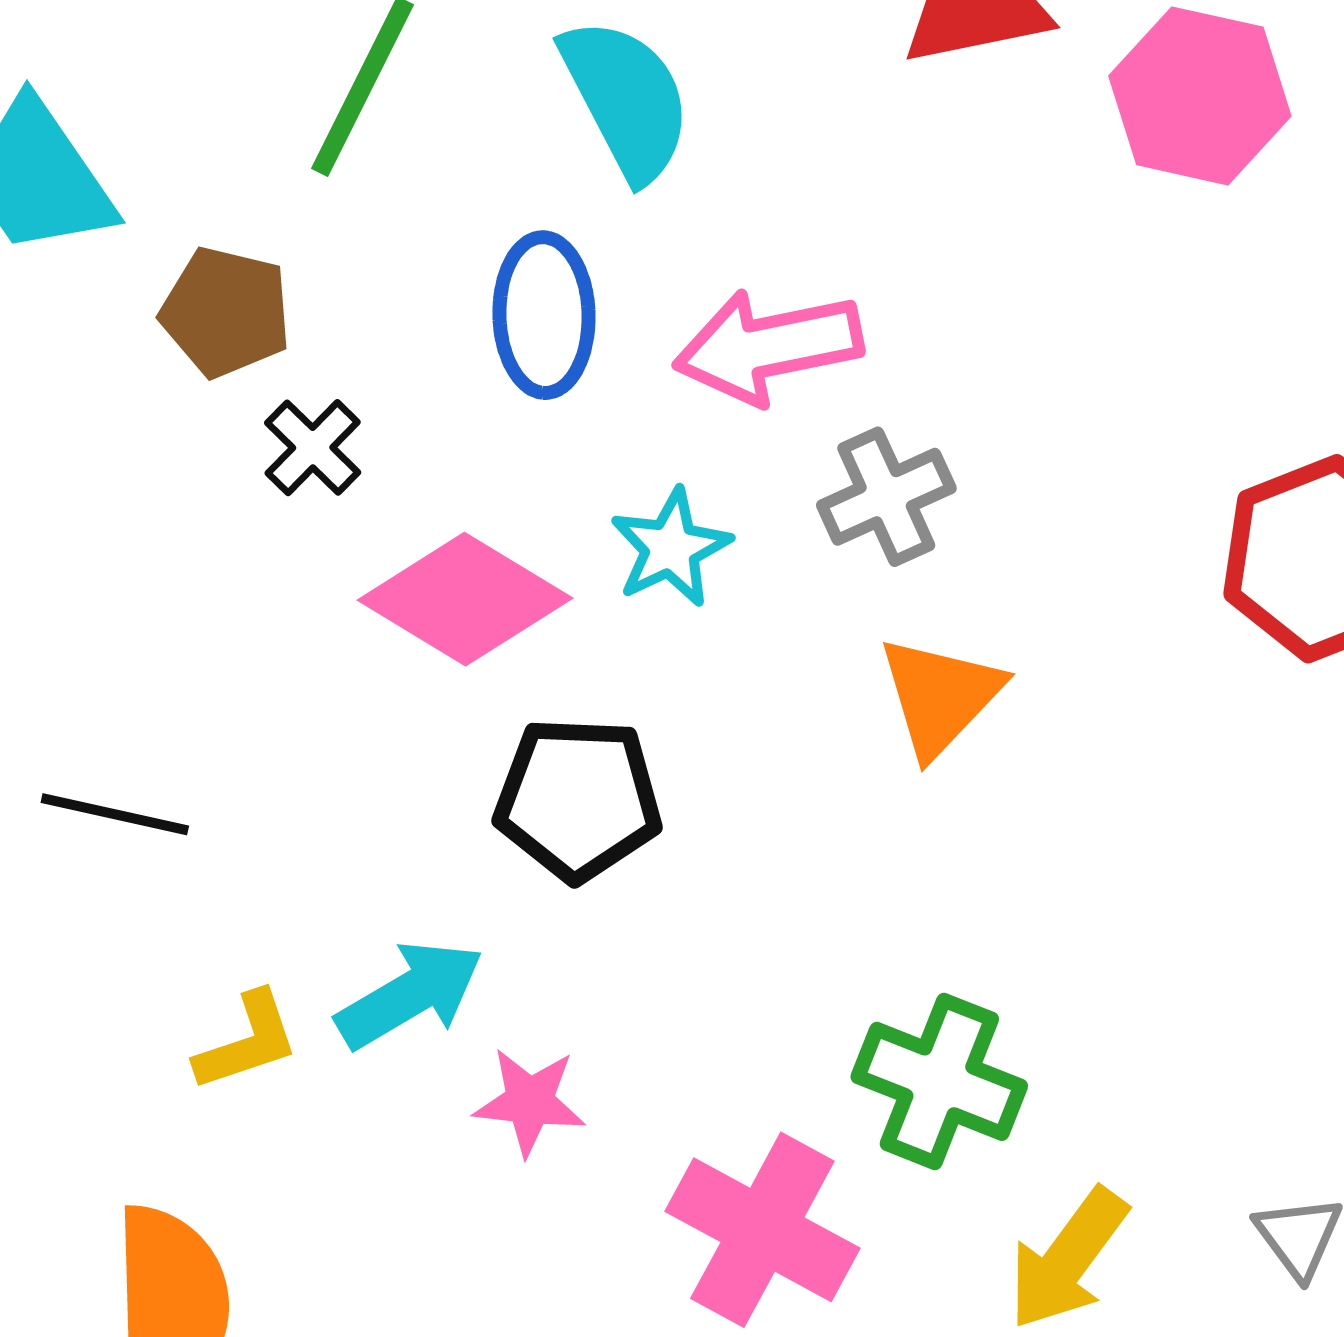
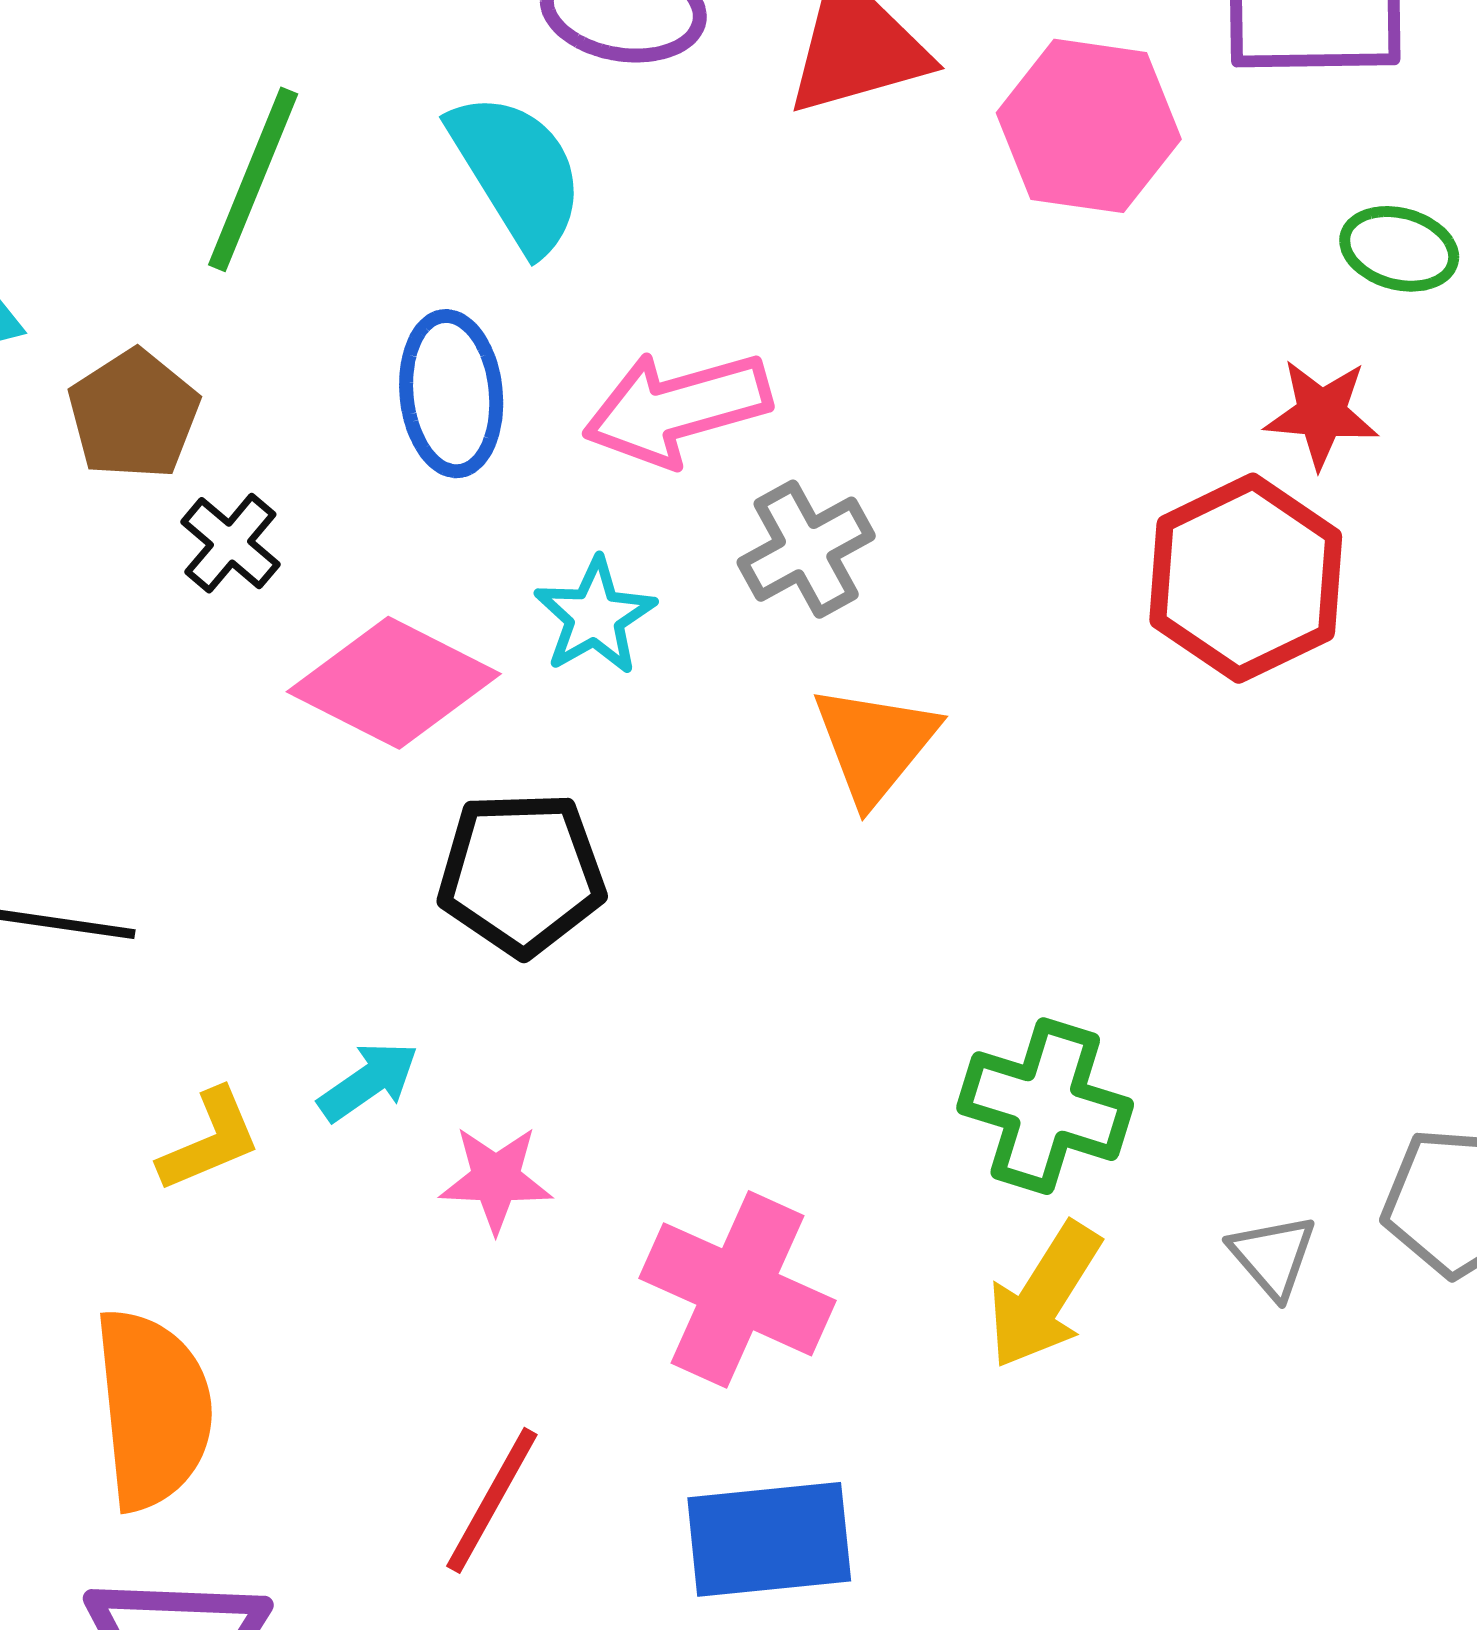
brown pentagon: (226, 312) -> (134, 414), turned 30
cyan arrow: (410, 995) -> (368, 1081), size x0.7
green cross: (939, 1081) -> (1045, 1106), moved

